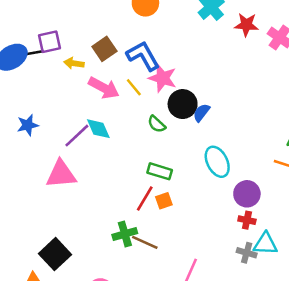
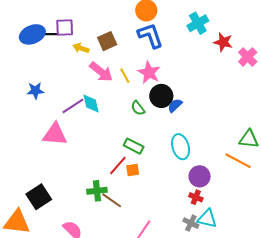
blue L-shape: (143, 56) -> (150, 36), moved

